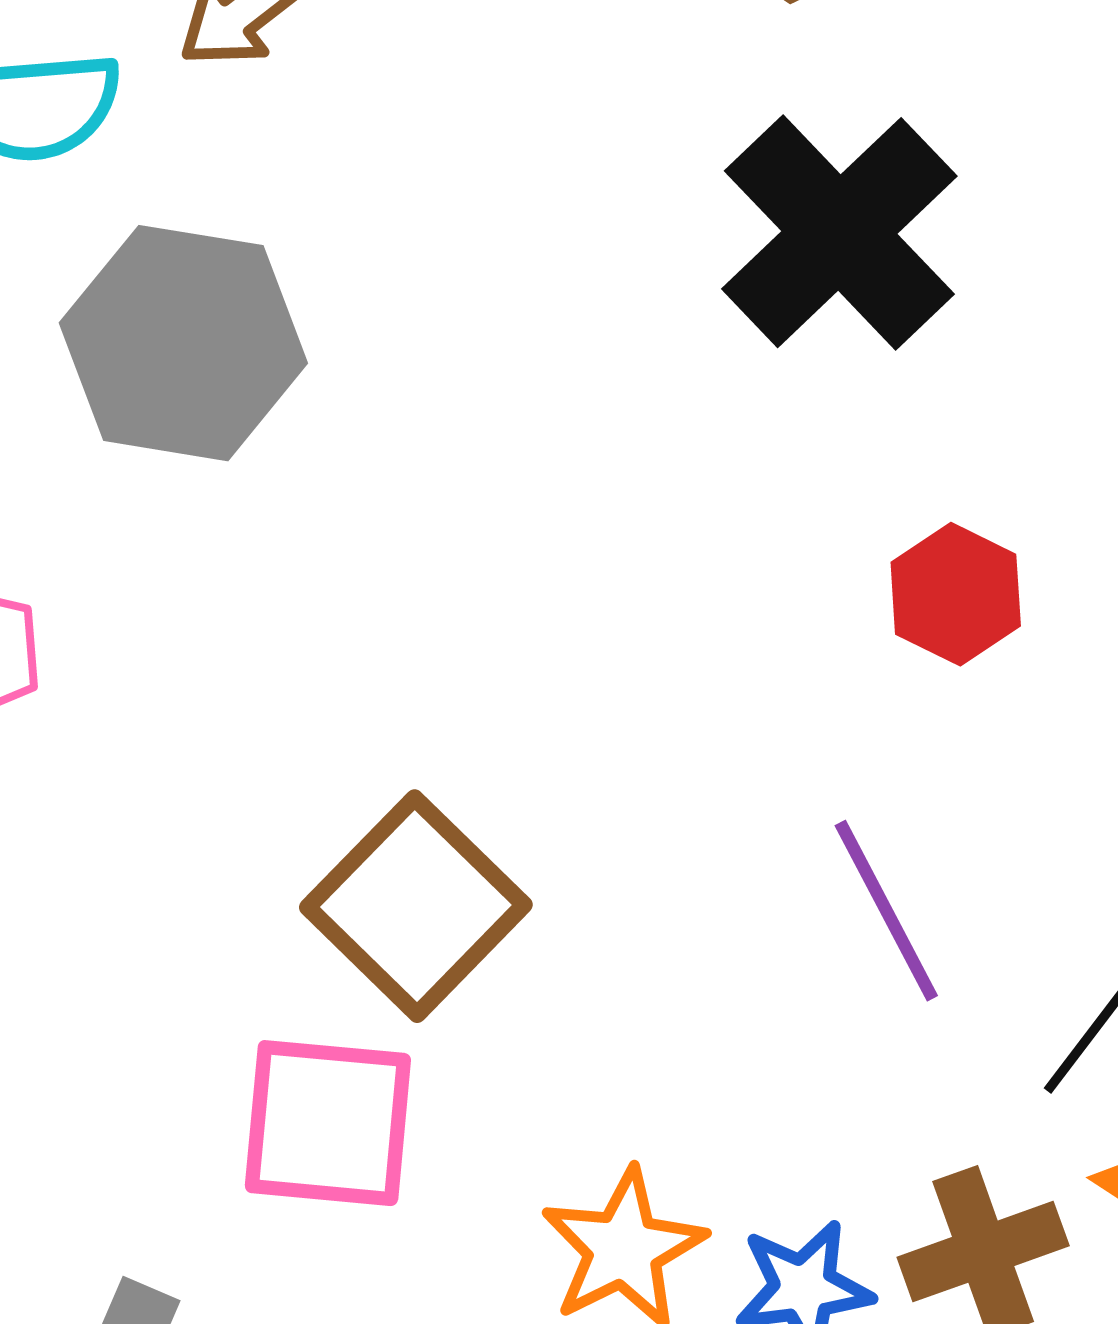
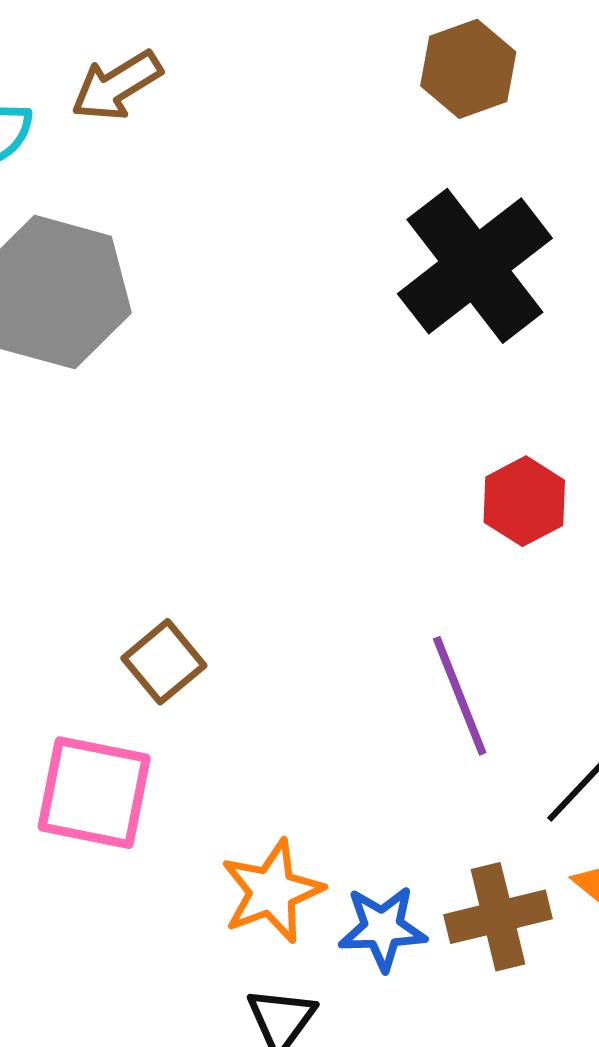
brown square: (416, 906) -> (164, 662), size x0.6

